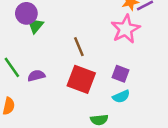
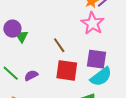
purple square: (121, 74) -> (97, 59), size x1.5
cyan semicircle: (121, 96) -> (101, 77), size x1.6

